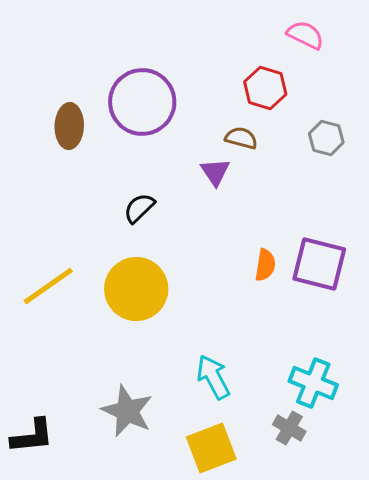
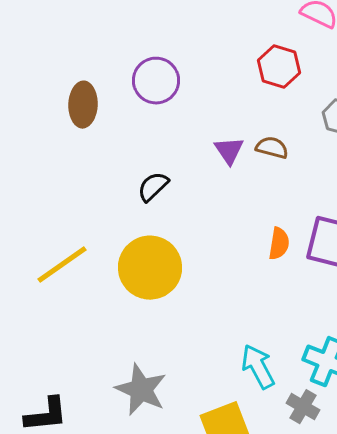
purple circle: (142, 102) -> (156, 81), size x0.7
brown semicircle: (241, 138) -> (272, 148), moved
cyan arrow: (213, 377) -> (258, 367), moved

